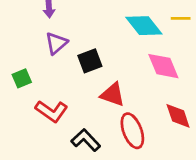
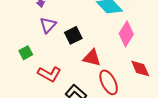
pink diamond: (163, 66) -> (126, 34), turned 60

